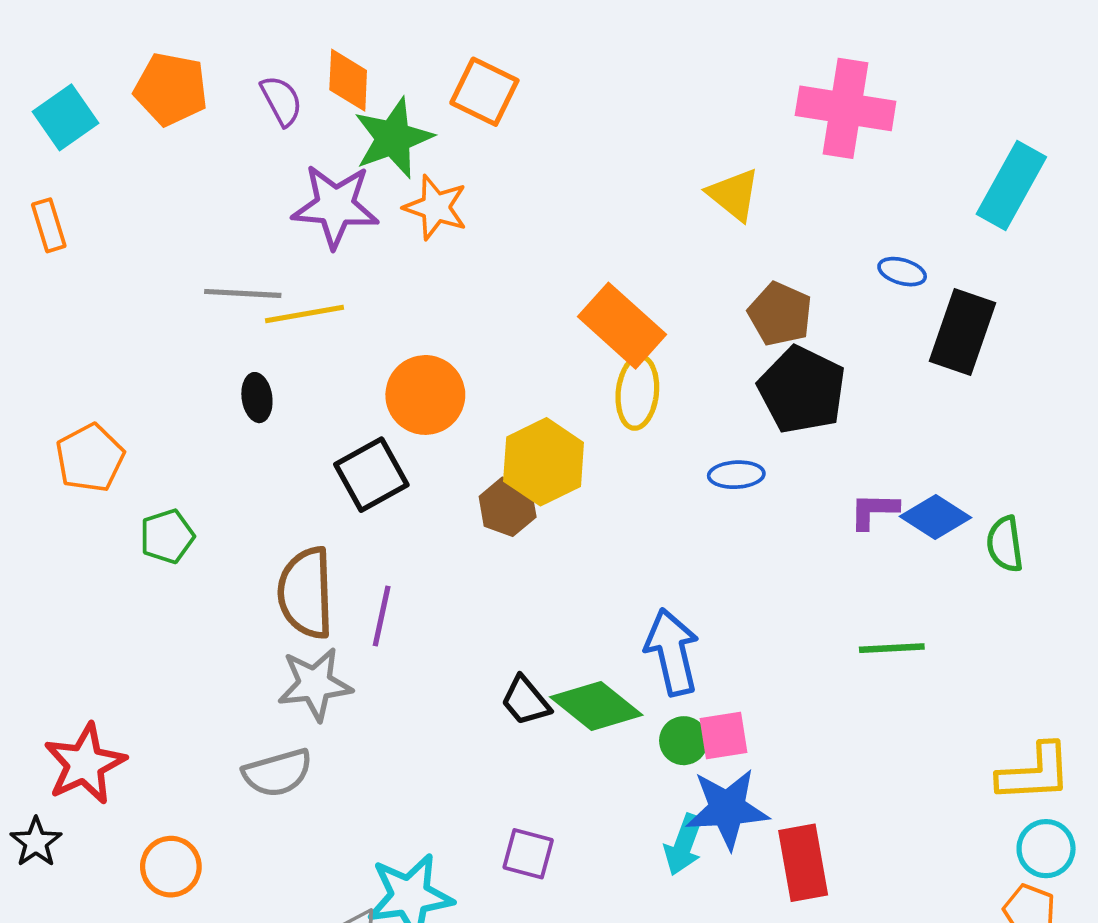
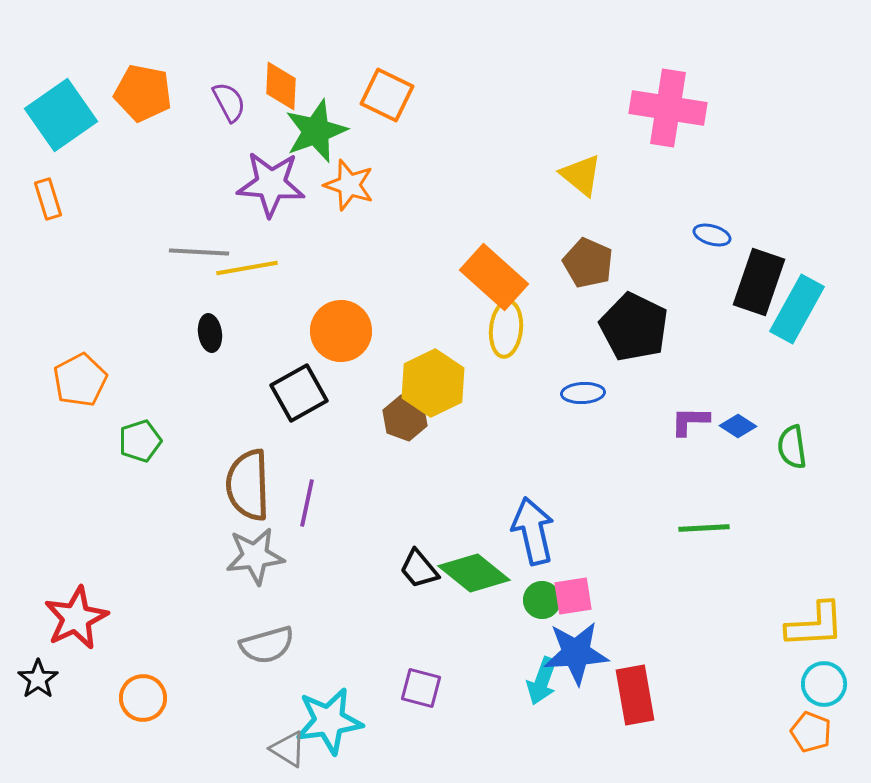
cyan square: (65, 117) -> (61, 115), size x1.4
cyan rectangle: (1011, 185) -> (797, 309), moved
brown pentagon: (780, 314) -> (588, 263), moved
blue diamond: (936, 517) -> (738, 426), size x0.7
gray semicircle: (278, 773) -> (267, 645), moved

